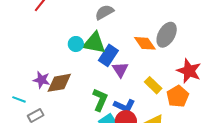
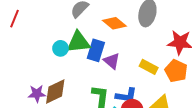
orange diamond: (145, 43) -> (114, 23), moved

